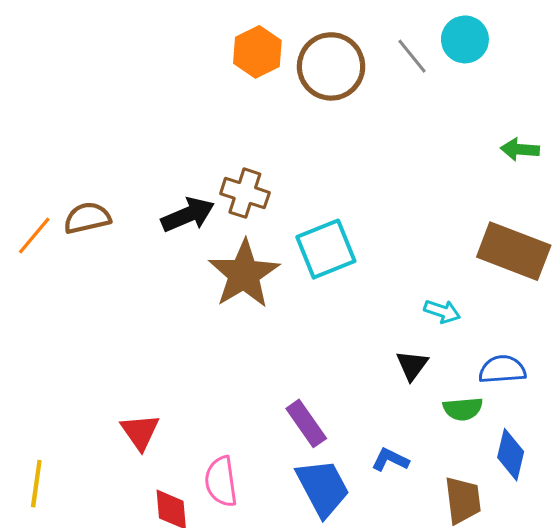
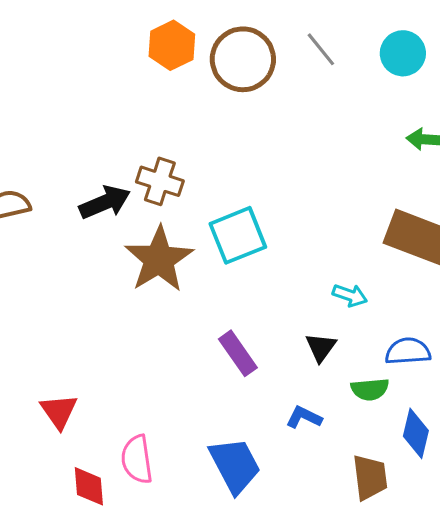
cyan circle: (465, 39) -> (403, 53), moved
purple rectangle: (306, 423) -> (238, 353), moved
blue L-shape: (390, 460) -> (304, 417), moved

